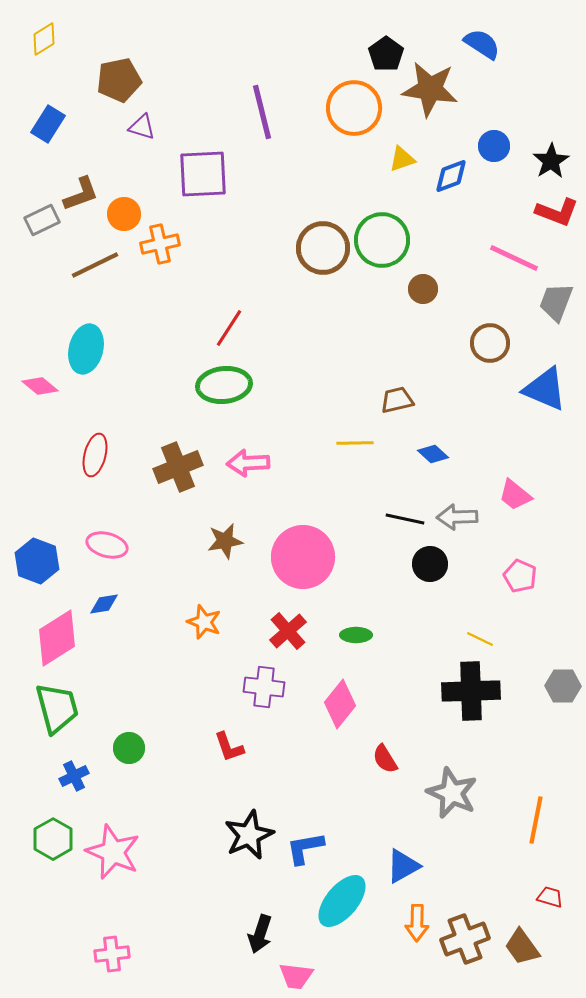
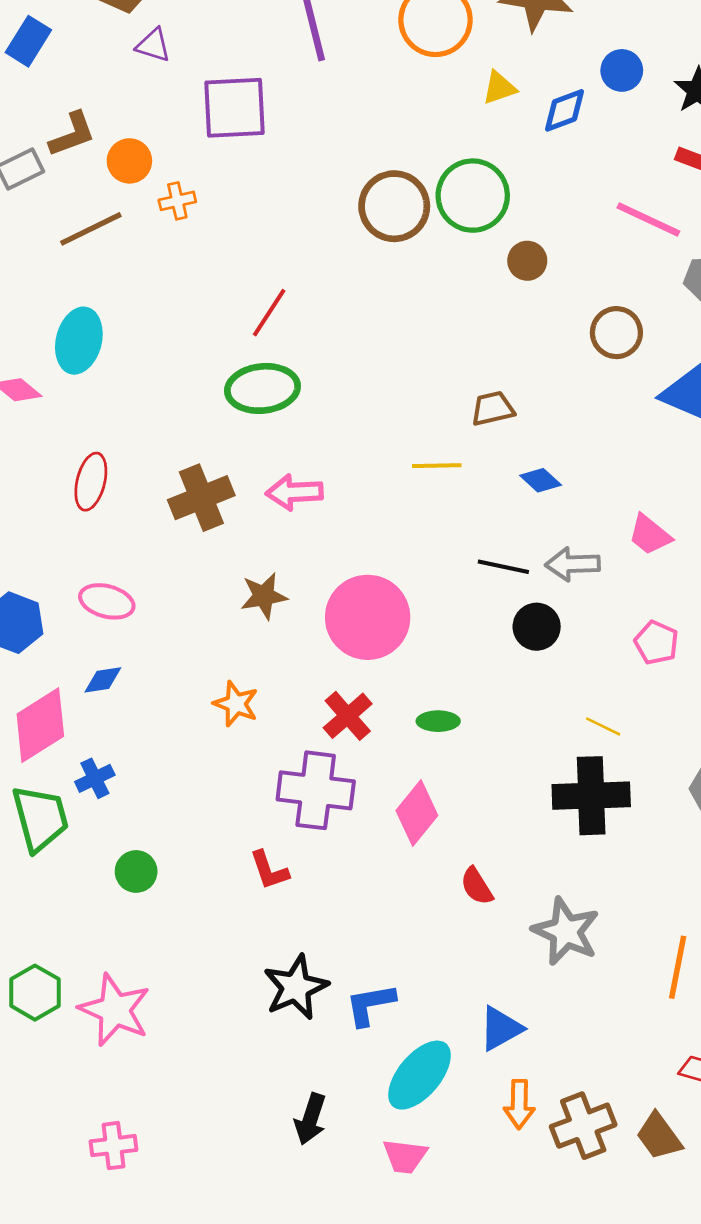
orange cross: (160, 244) -> (177, 201), size x0.7
purple cross: (264, 687) -> (316, 790), size x1.4
blue cross: (74, 776) -> (95, 778), moved
pink trapezoid: (296, 976) -> (405, 1156), moved

